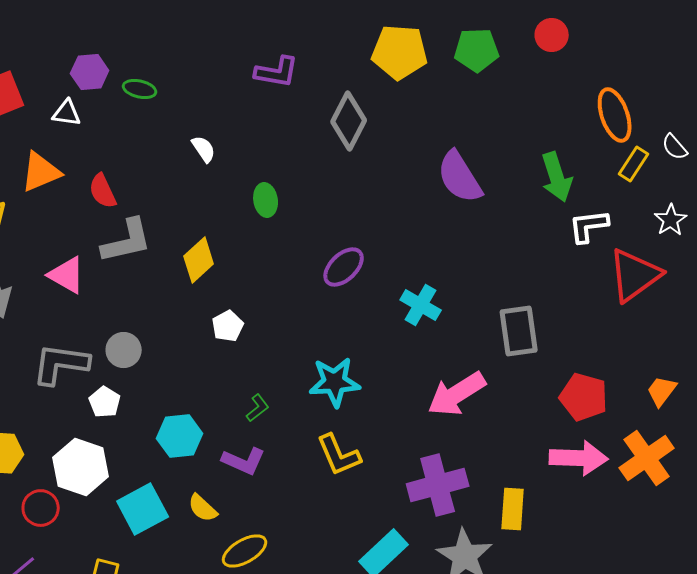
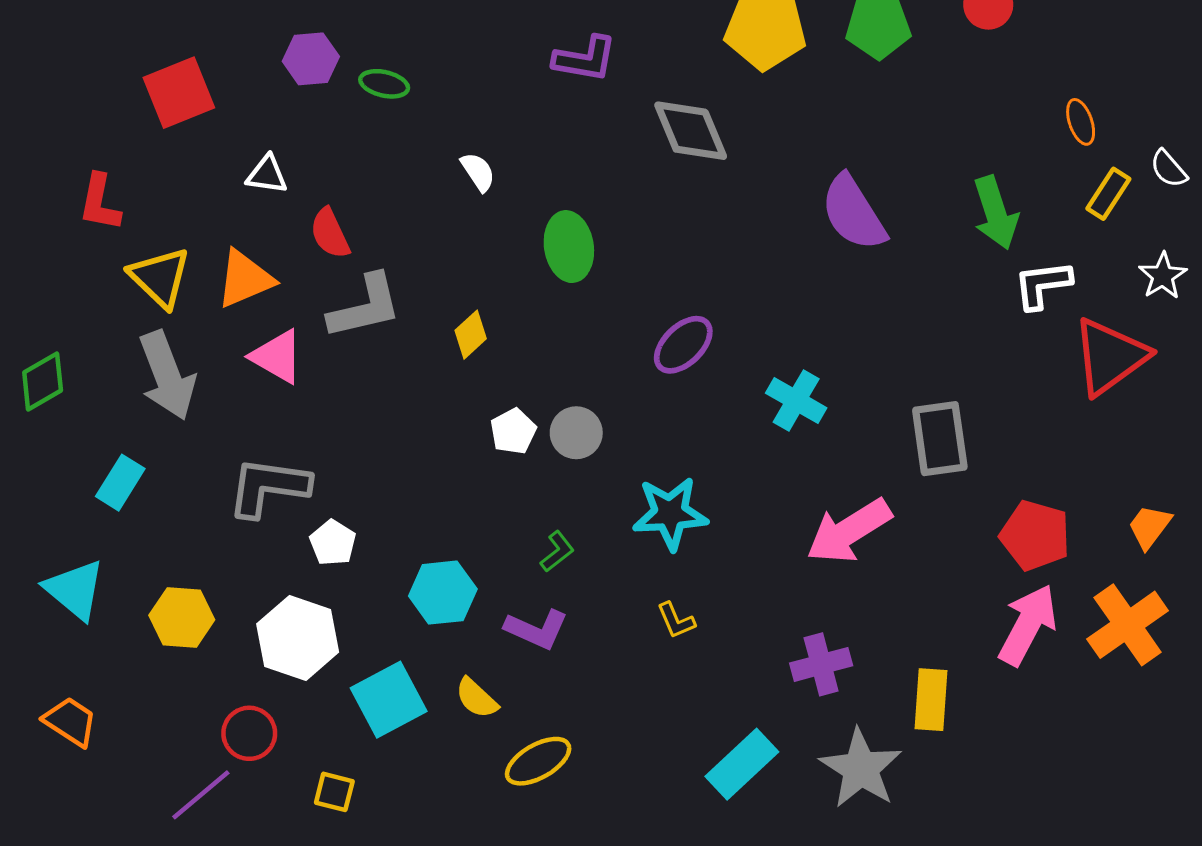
white triangle: (67, 113) -> (267, 175), moved
orange ellipse: (615, 115) -> (1081, 122), size x0.6
gray diamond: (349, 121) -> (691, 131), turned -50
orange triangle: (41, 172) -> (245, 279), moved
green ellipse: (266, 200) -> (569, 247), size x1.4
yellow diamond: (199, 260) -> (471, 335), size x0.7
gray circle: (124, 350) -> (576, 433), moved
yellow L-shape: (339, 455) -> (676, 620), size x0.6
pink arrow: (579, 458) -> (1028, 625), turned -64
purple cross: (438, 485) -> (821, 664), size x0.7
red circle: (41, 508) -> (249, 733), moved

